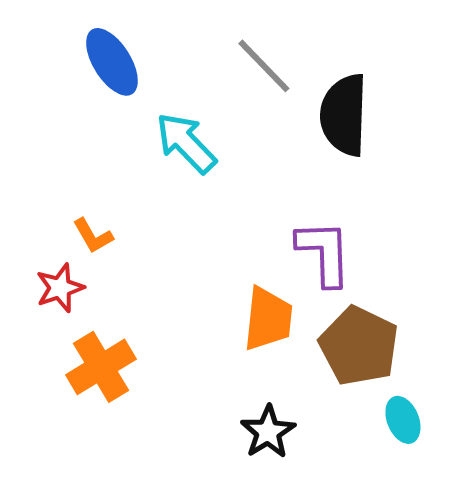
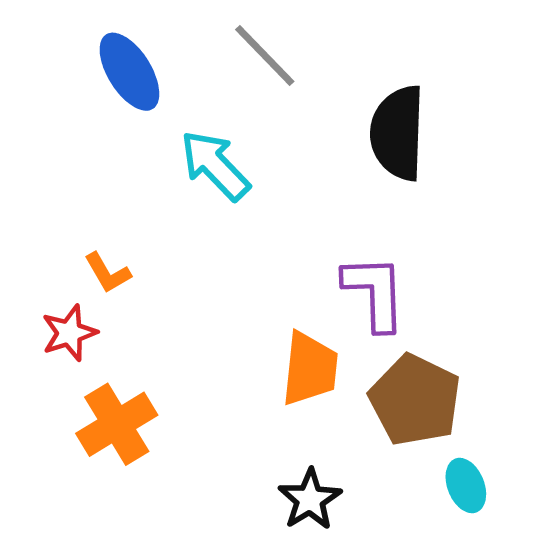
gray line: (264, 66) -> (265, 55), moved

